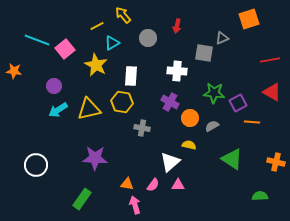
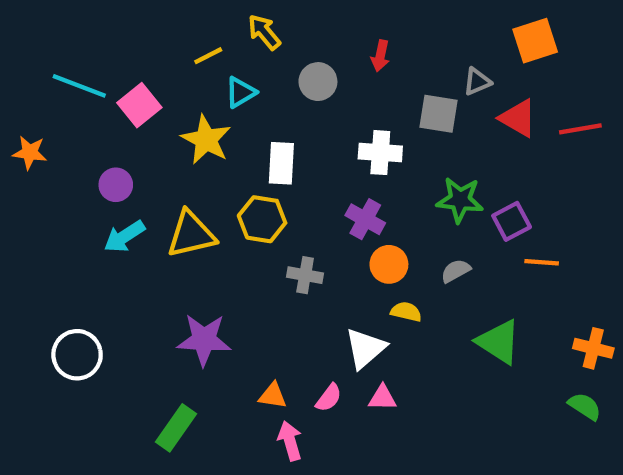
red triangle: (272, 92) -> (518, 118), moved
orange circle: (190, 118) -> (389, 264), moved
green semicircle: (260, 196) -> (585, 406), moved, turned 35

